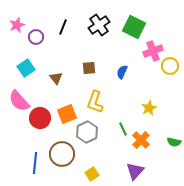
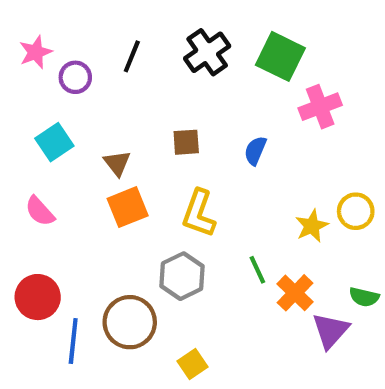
yellow circle: (170, 66) -> (356, 211), moved
pink semicircle: (19, 101) -> (40, 211), size x0.7
orange square: (67, 114) -> (128, 207), moved
red circle: (40, 118) -> (38, 297), moved
purple triangle: (135, 171) -> (331, 331), moved

